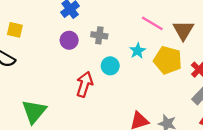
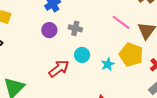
cyan star: (138, 51) -> (108, 64), moved
red arrow: (85, 84) -> (59, 69), turned 30

